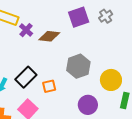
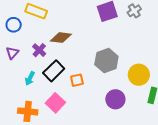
purple cross: (26, 30) -> (39, 50), moved
brown diamond: (49, 36) -> (61, 38), moved

